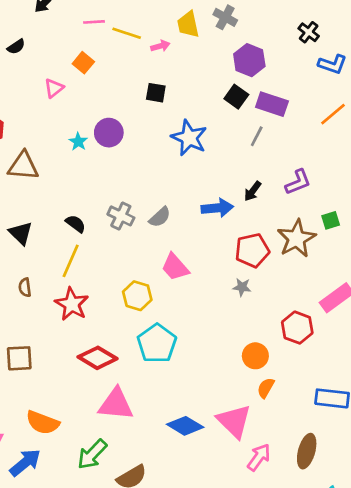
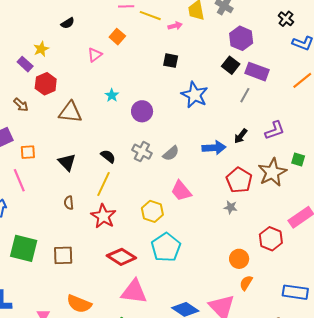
purple circle: (109, 133) -> (142, 111), moved
green square: (331, 220) -> (298, 160), turned 32
red pentagon: (252, 250) -> (239, 180), turned -30

